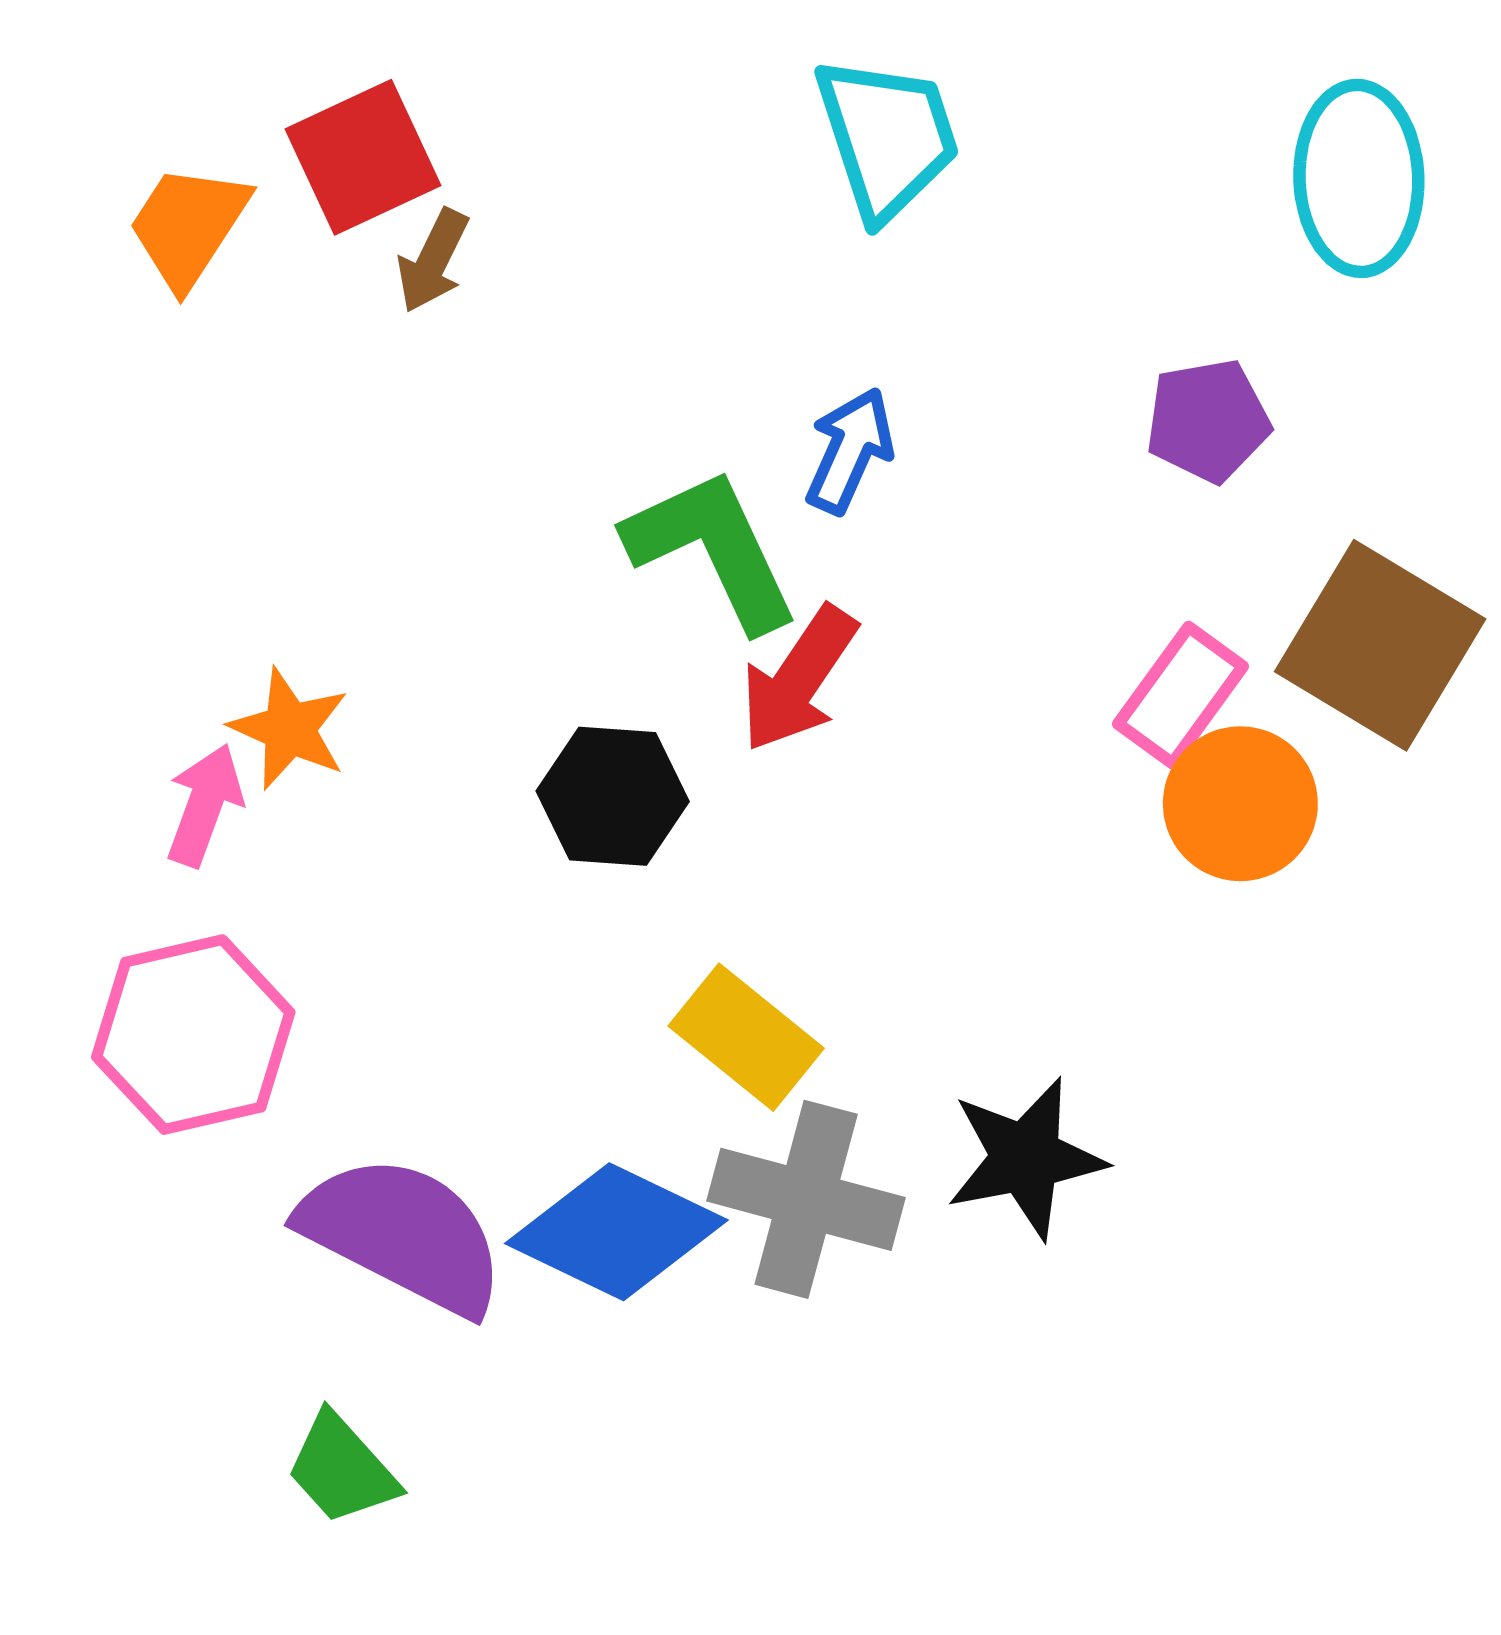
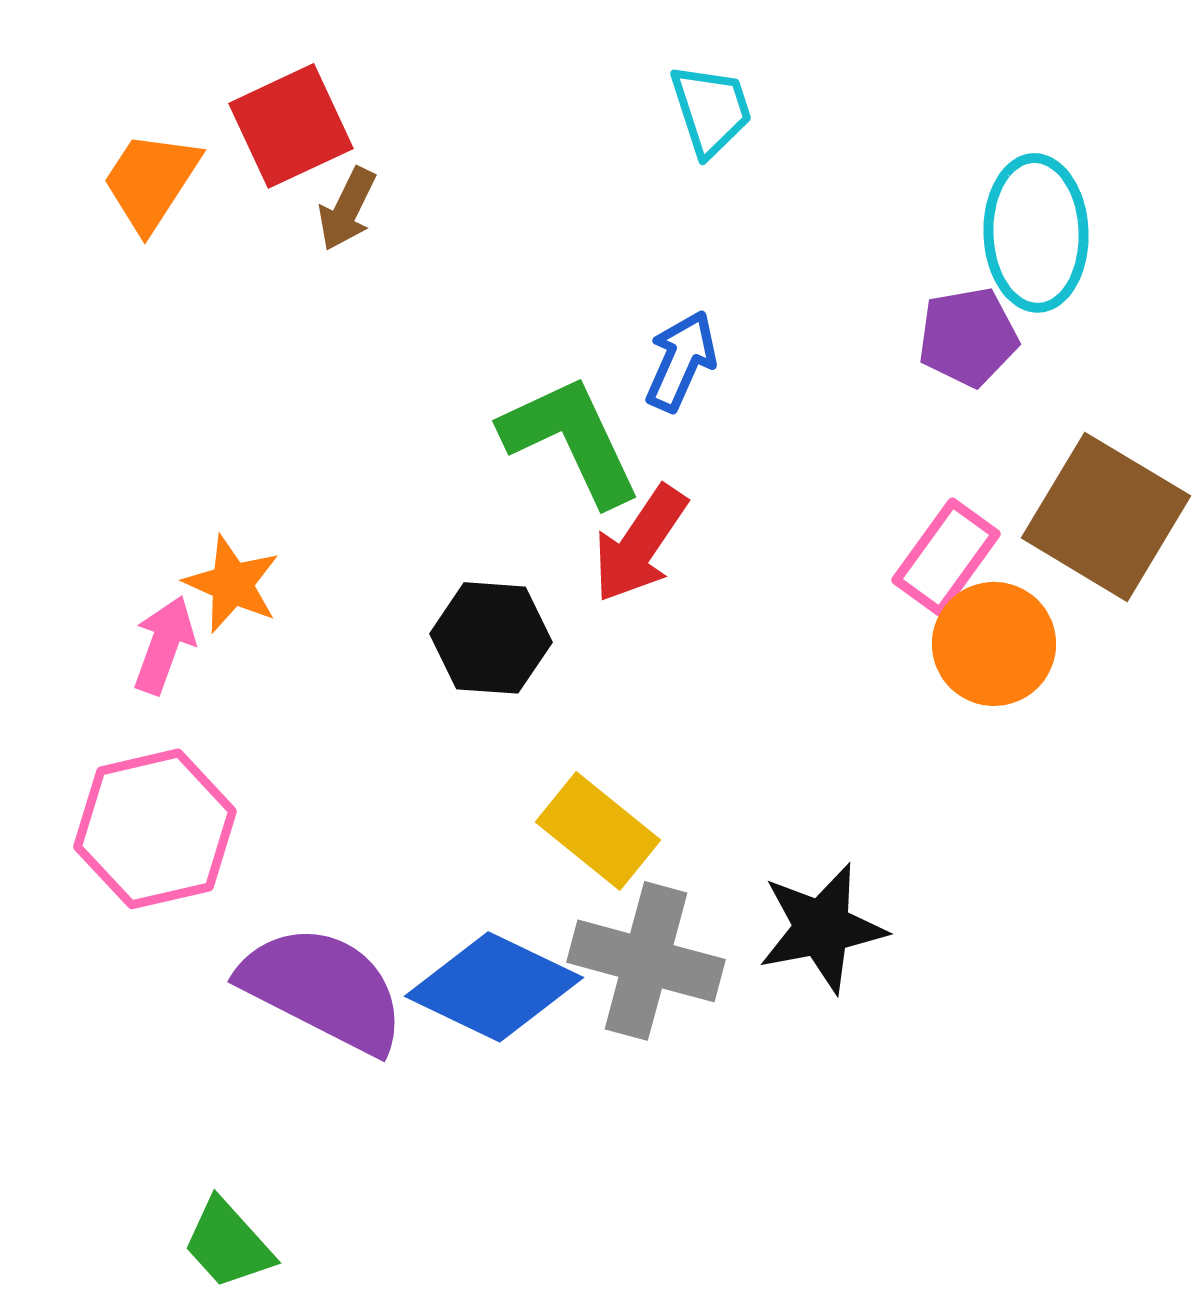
cyan trapezoid: (887, 137) -> (711, 110), size x0.7
cyan ellipse: (1359, 178) -> (1036, 233), moved
green trapezoid: (342, 1469) -> (228, 1244), moved

